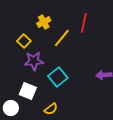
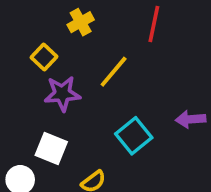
yellow line: (62, 38) -> (114, 72), moved
cyan square: (58, 77) -> (134, 136), moved

